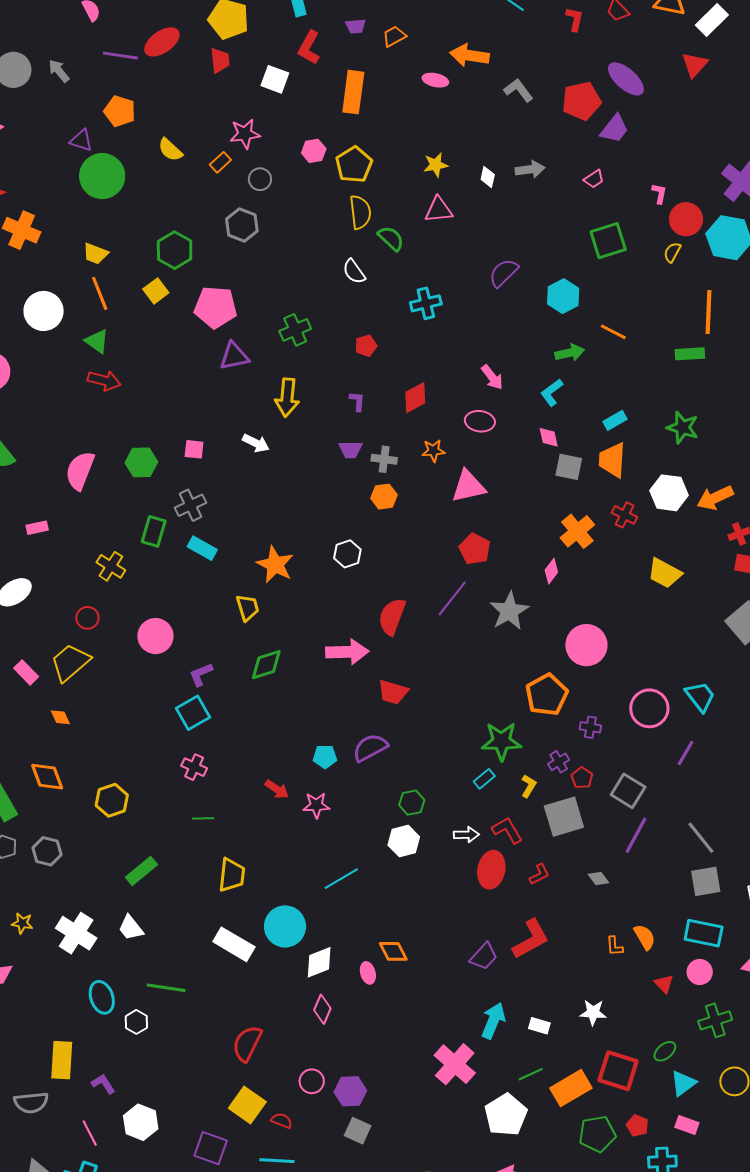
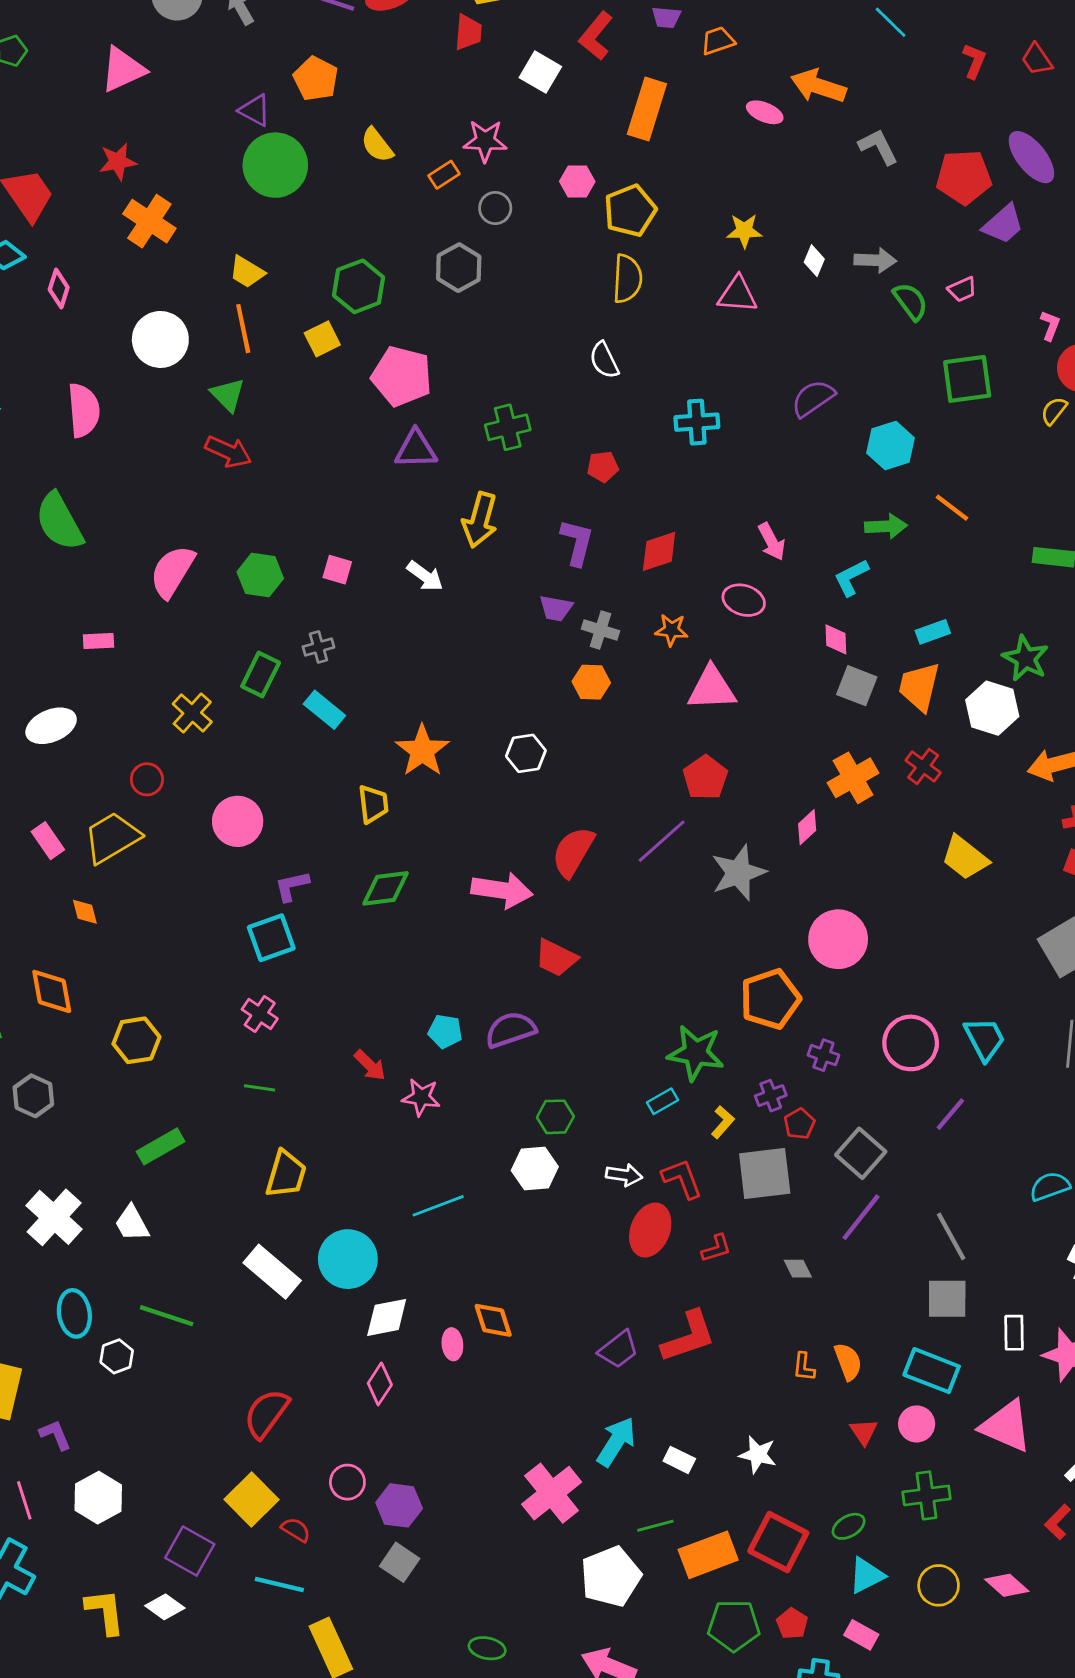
green semicircle: (391, 238) -> (911, 301), moved
purple L-shape: (357, 401) -> (577, 542), size x1.6
white hexagon: (669, 493) -> (992, 708), moved
gray cross: (190, 505) -> (318, 647), size x0.7

